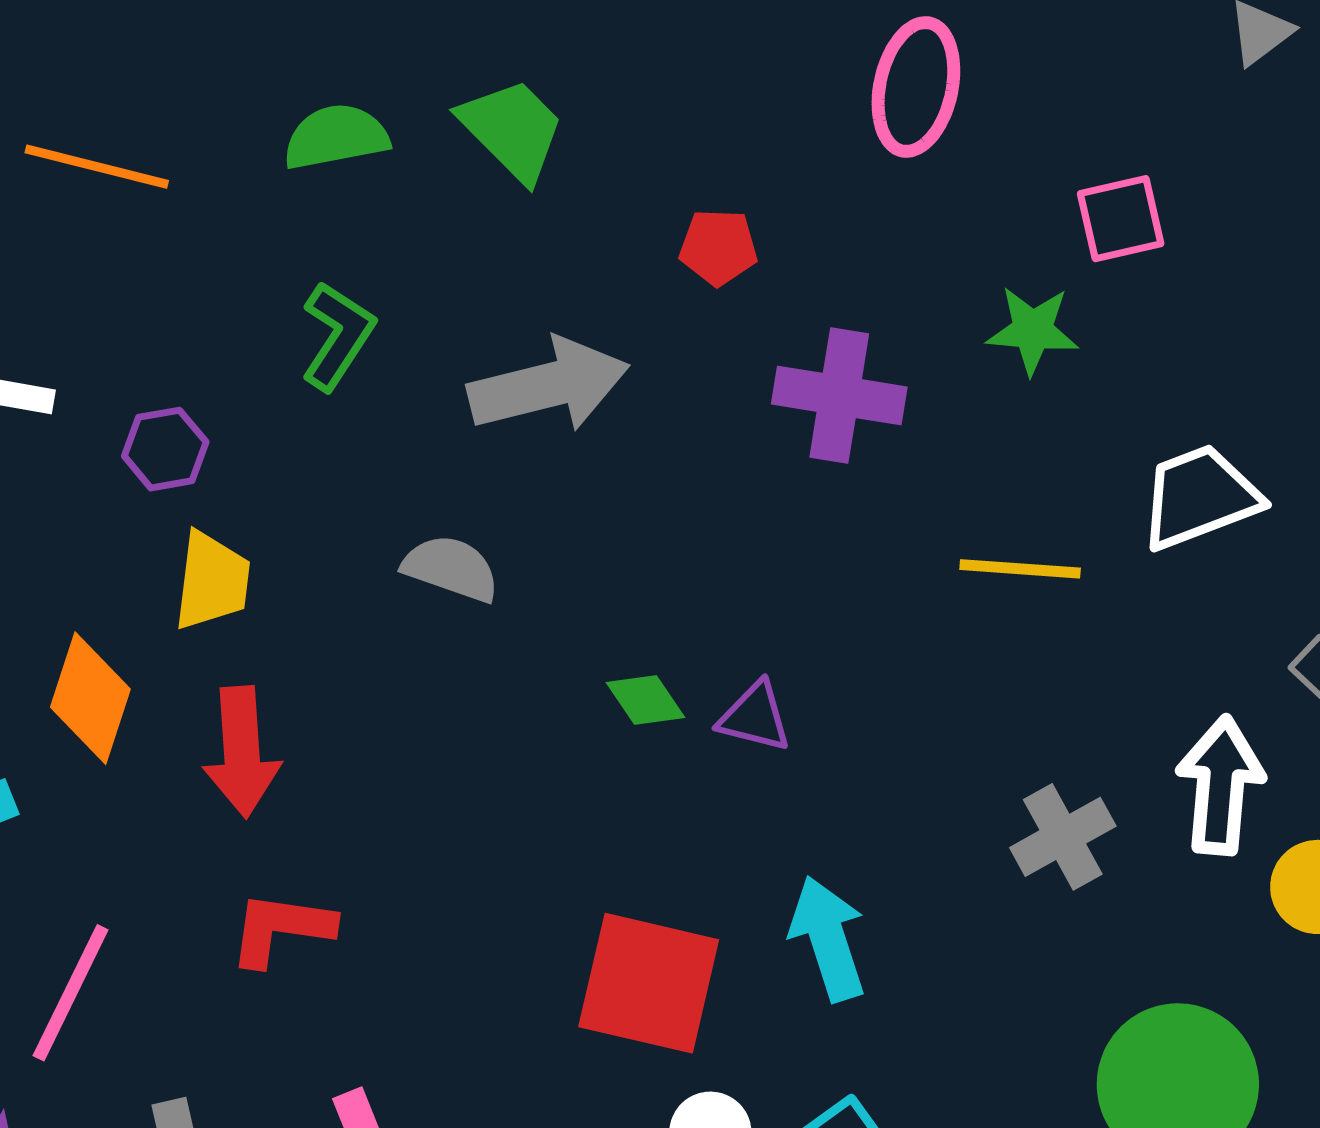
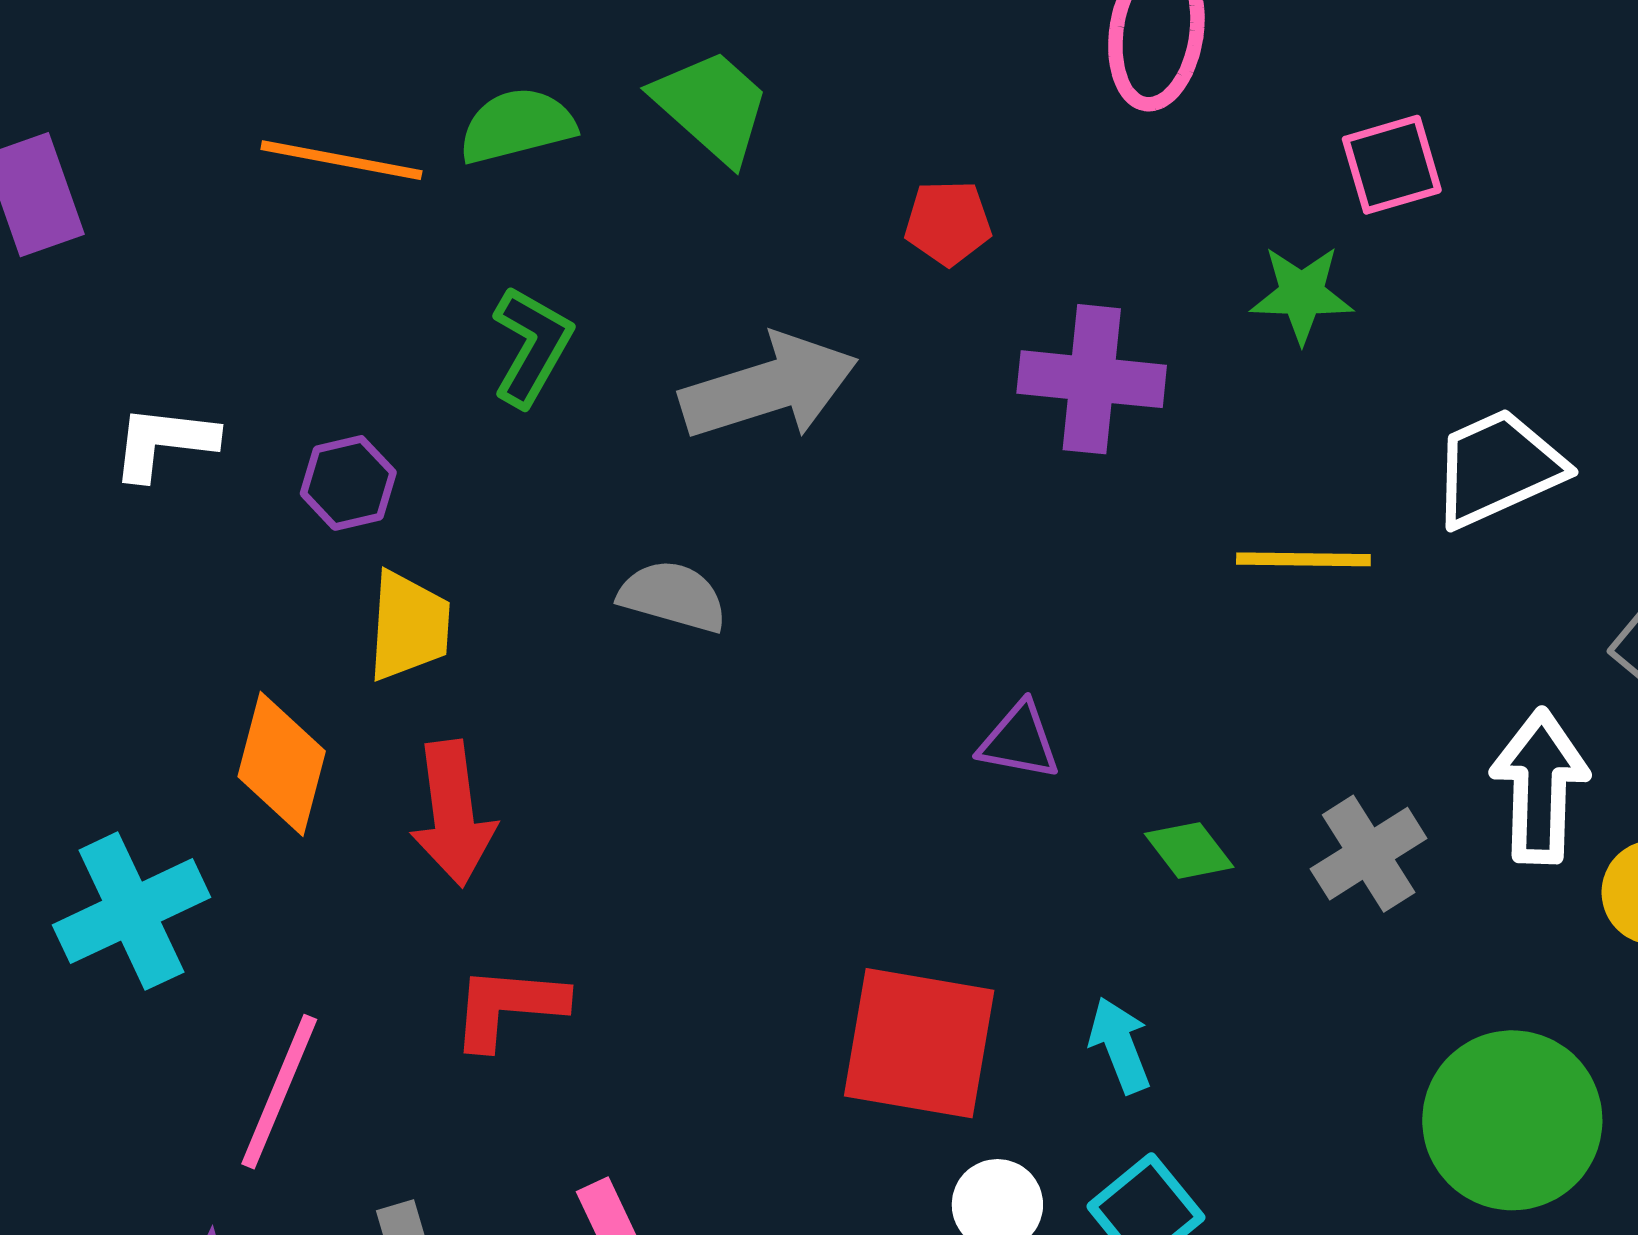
orange line: (97, 167) -> (341, 160), moved
green diamond: (646, 700) -> (1189, 850), moved
cyan arrow: (828, 939) -> (1120, 1045), moved, size x0.7

